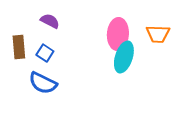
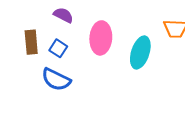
pink ellipse: (118, 34) -> (101, 38), moved

